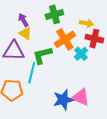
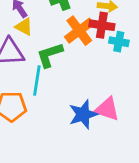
red cross: (94, 39) -> (102, 25), moved
cyan cross: (81, 54) -> (119, 42), moved, turned -32

